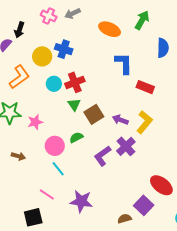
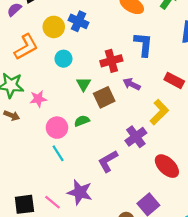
red cross: (75, 82) -> (111, 61), moved
red rectangle: (145, 87) -> (174, 80), moved
purple arrow: (120, 120) -> (132, 84), moved
brown arrow: (18, 156) -> (12, 115), moved
purple L-shape: (102, 156) -> (108, 161), moved
red ellipse: (161, 185) -> (167, 166), moved
pink line: (47, 194) -> (52, 202), moved

